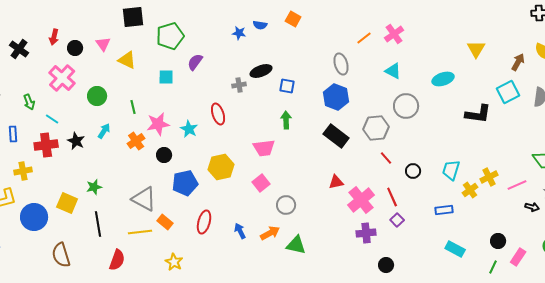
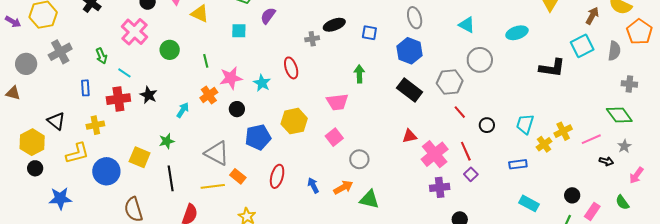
blue square: (287, 86) -> (369, 33), moved
cyan arrow: (104, 131) -> (183, 110), moved

